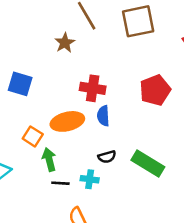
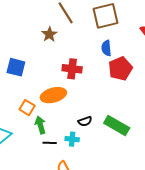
blue semicircle: (103, 116) -> (106, 48), moved

